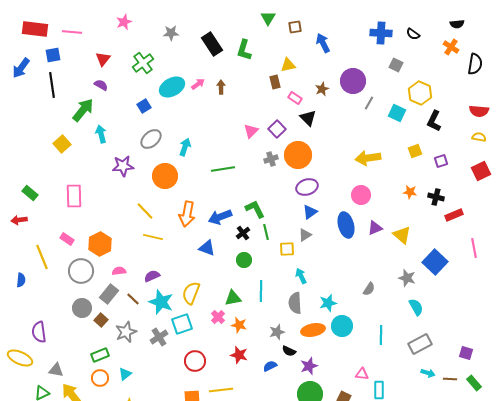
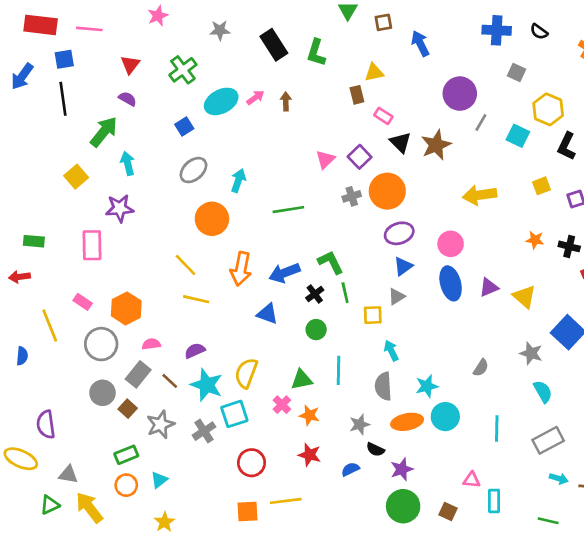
brown star: (322, 89) -> (436, 145), moved, size x1.6
purple star: (123, 166) -> (120, 208), moved
green rectangle: (30, 193) -> (34, 241), turned -35
pink circle: (361, 195) -> (451, 244), moved

